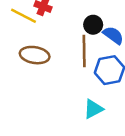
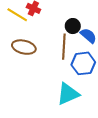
cyan triangle: (93, 109) -> (68, 94), size x1.4

